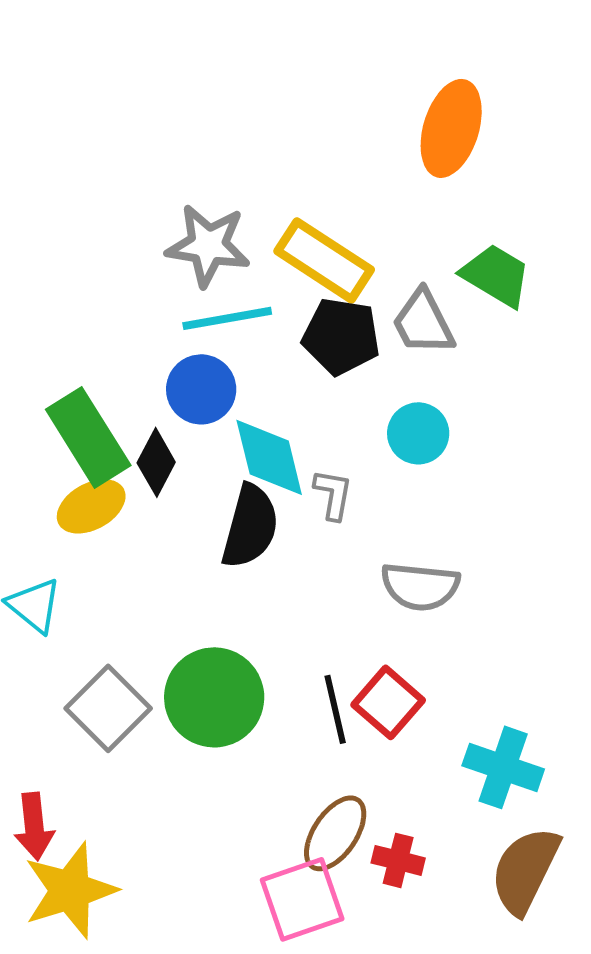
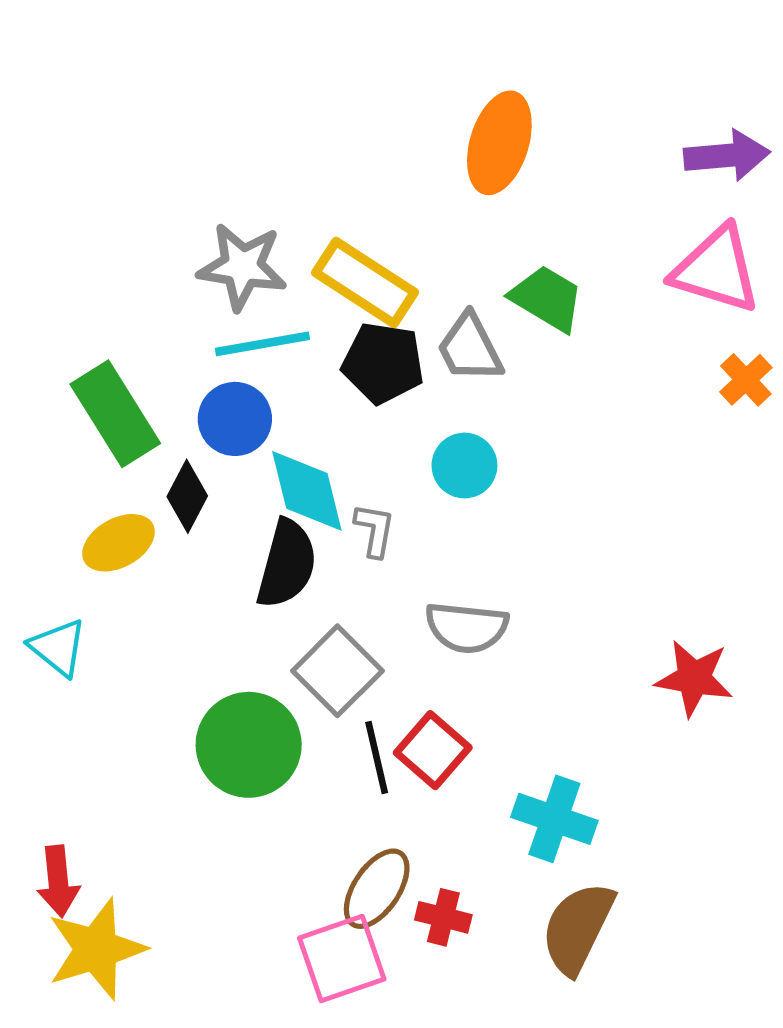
green rectangle: (88, 437) -> (115, 414), moved
gray square: (108, 708) -> (337, 671), moved

